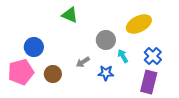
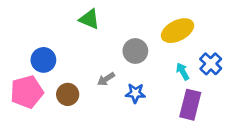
cyan arrow: (123, 56) -> (183, 71), moved
blue cross: (153, 56) -> (211, 64), moved

